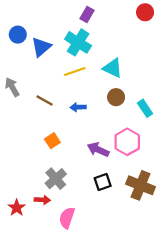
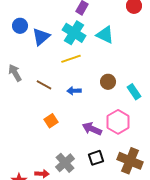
cyan triangle: (113, 68) -> (105, 35), moved
gray cross: (56, 179) -> (65, 163), moved

